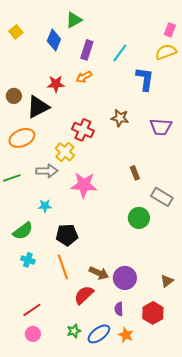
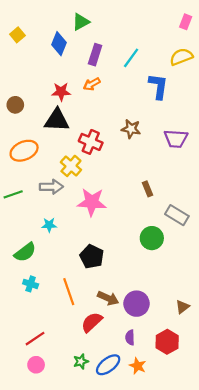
pink rectangle: (170, 30) -> (186, 22), moved
black triangle: (38, 107) -> (57, 120), moved, turned 30
black pentagon: (67, 235) -> (92, 257), moved, turned 30

